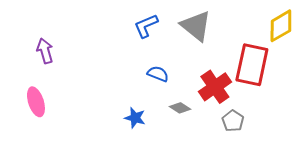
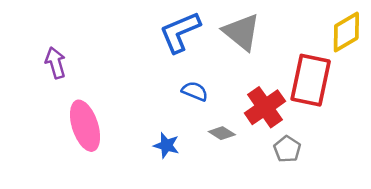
blue L-shape: (146, 26) -> (180, 32), size x1.4
pink ellipse: (36, 102) -> (85, 126), moved, size x1.4

